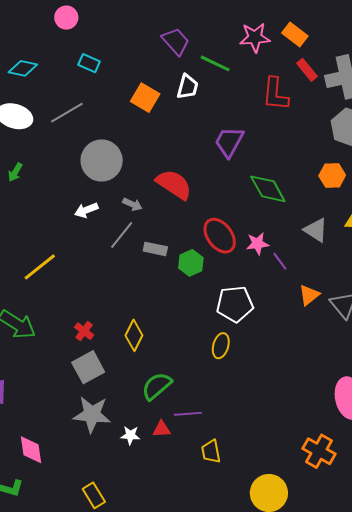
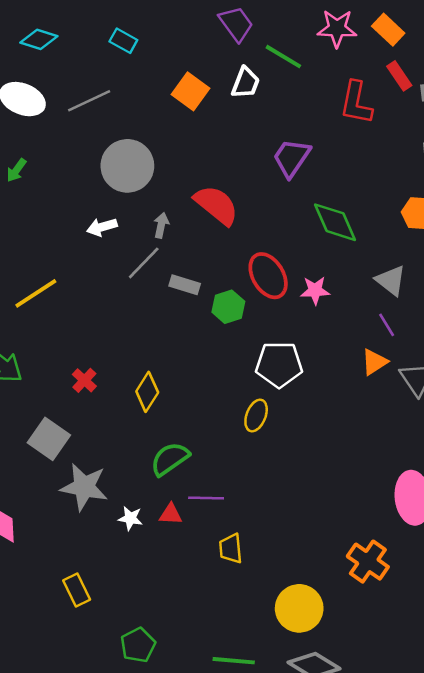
gray arrow: (132, 204) -> (161, 225), turned -108
purple line: (280, 261) -> (387, 325), moved
gray square: (88, 367) -> (49, 439), moved, turned -32

